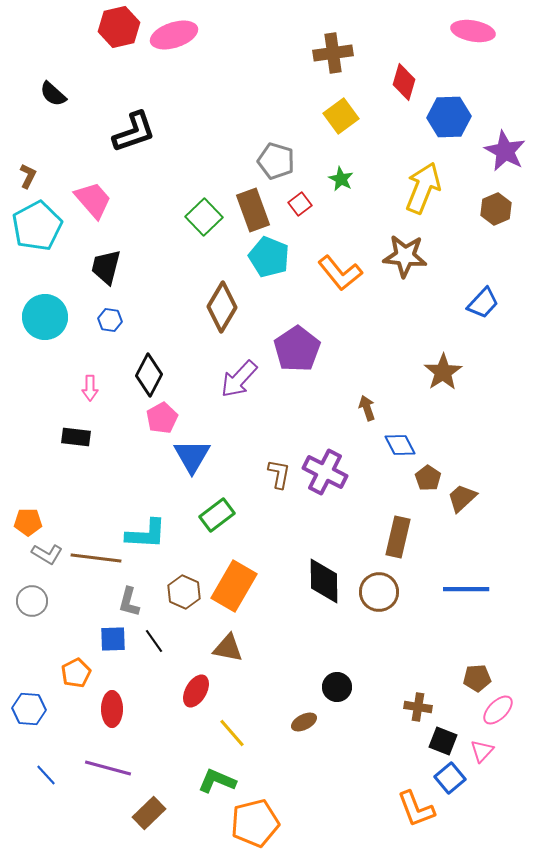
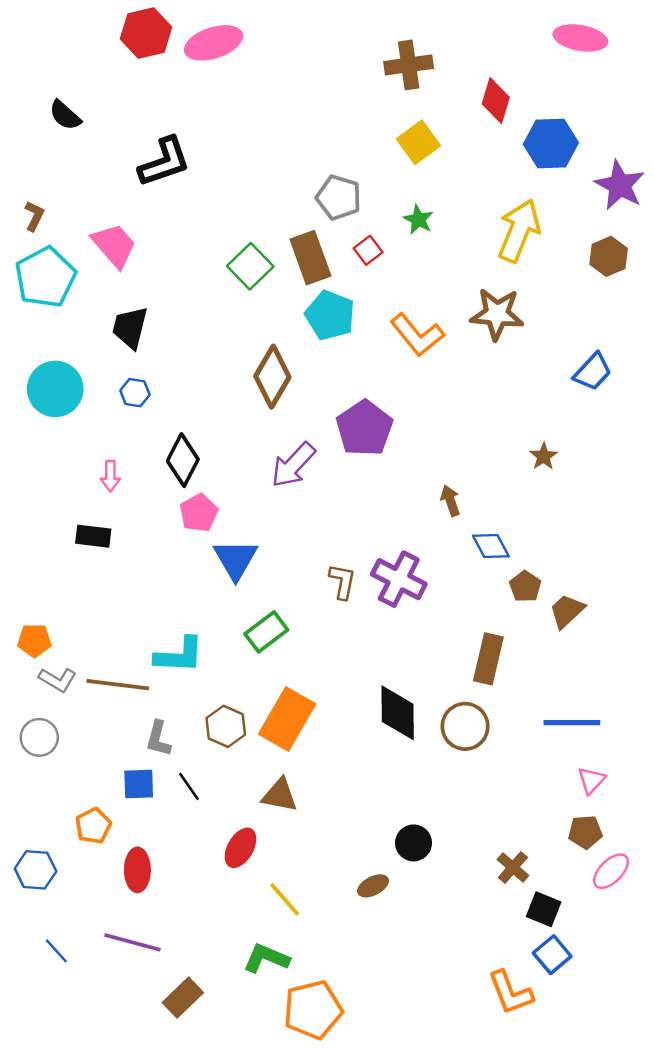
brown star: (443, 372) -> (544, 456), size x0.6
brown cross: (418, 707) -> (513, 867), turned 32
pink triangle: (482, 751) -> (591, 780), moved

